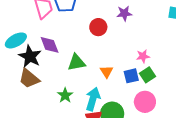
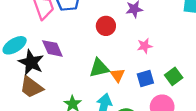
pink star: (143, 56) -> (145, 46), moved
green triangle: (76, 63) -> (99, 68), moved
green square: (147, 75) -> (174, 76), moved

